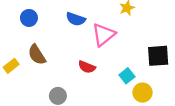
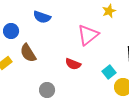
blue circle: (29, 18) -> (11, 31), moved
blue semicircle: (76, 19) -> (42, 17), moved

